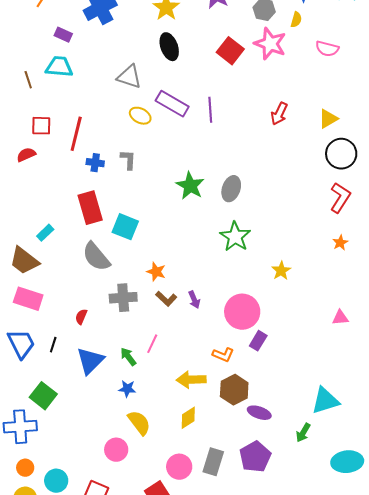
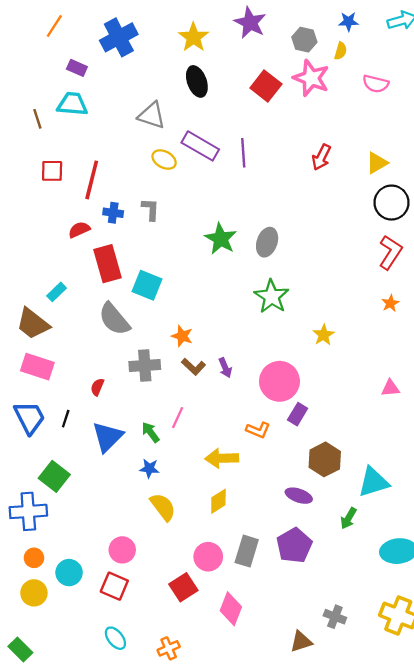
red semicircle: (26, 155) -> (79, 230), moved
brown hexagon: (234, 390) -> (325, 459), moved
pink circle: (116, 450) -> (122, 550), moved

